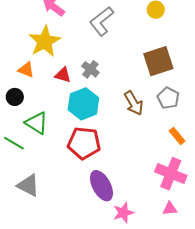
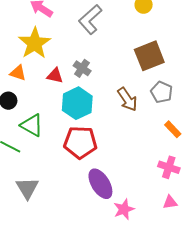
pink cross: (171, 174) -> (169, 167), size x0.7
gray triangle: (28, 185) -> (27, 188), turned 35

